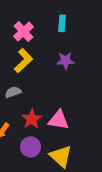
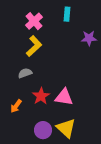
purple star: (65, 61) -> (89, 38), moved
purple circle: (31, 147) -> (43, 130), moved

